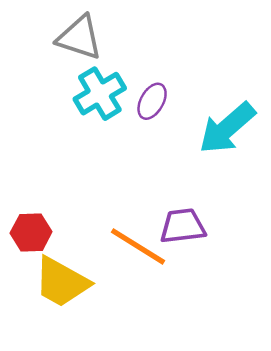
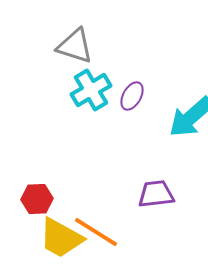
orange line: (138, 246) -> (96, 232), moved

